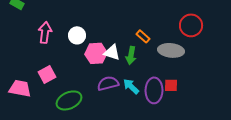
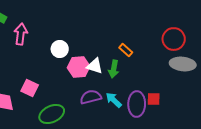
pink arrow: (45, 32) -> (21, 34), moved
gray ellipse: (171, 50) -> (183, 64), moved
pink square: (47, 74) -> (30, 88), turned -36

